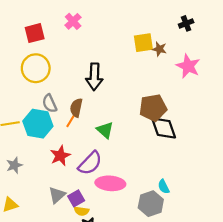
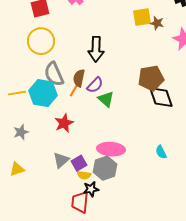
gray semicircle: (50, 103) -> (54, 74), size x1.4
purple semicircle: (90, 163) -> (95, 85), moved, size x0.7
gray hexagon: (151, 204) -> (105, 168), moved

